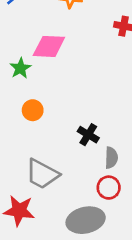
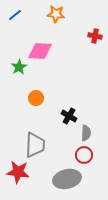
orange circle: (33, 110) -> (36, 98), moved
gray trapezoid: (42, 174) -> (35, 145), turned -116

